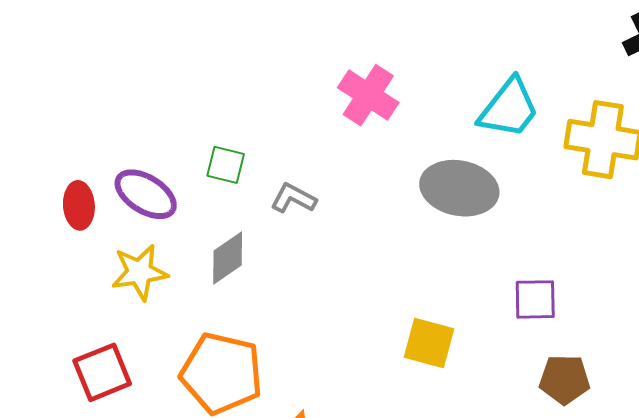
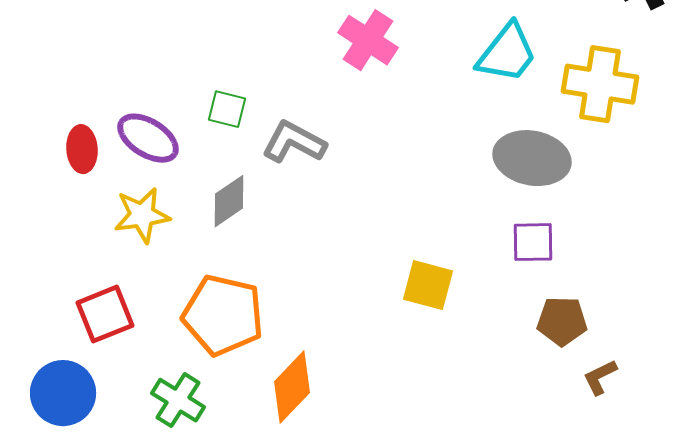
gray ellipse: (459, 188) -> (532, 158), moved
gray L-shape: (293, 198) -> (294, 142), size x1.4

